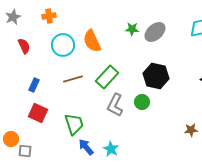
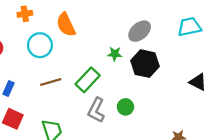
green star: (132, 29) -> (115, 54), moved
orange semicircle: (92, 41) -> (66, 25), moved
black hexagon: (156, 76) -> (145, 64), moved

